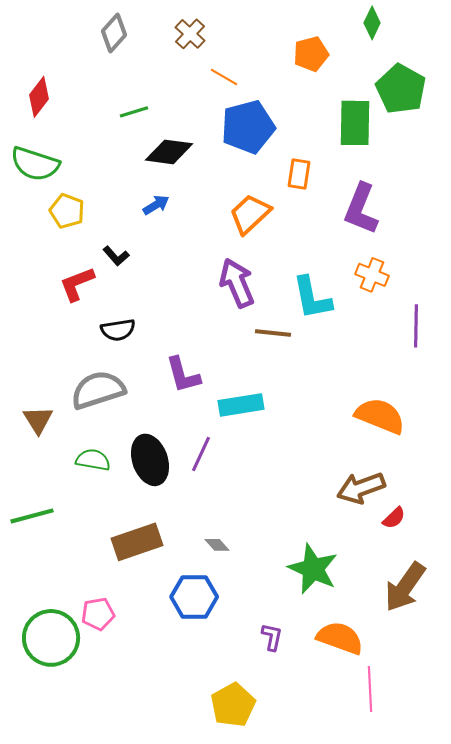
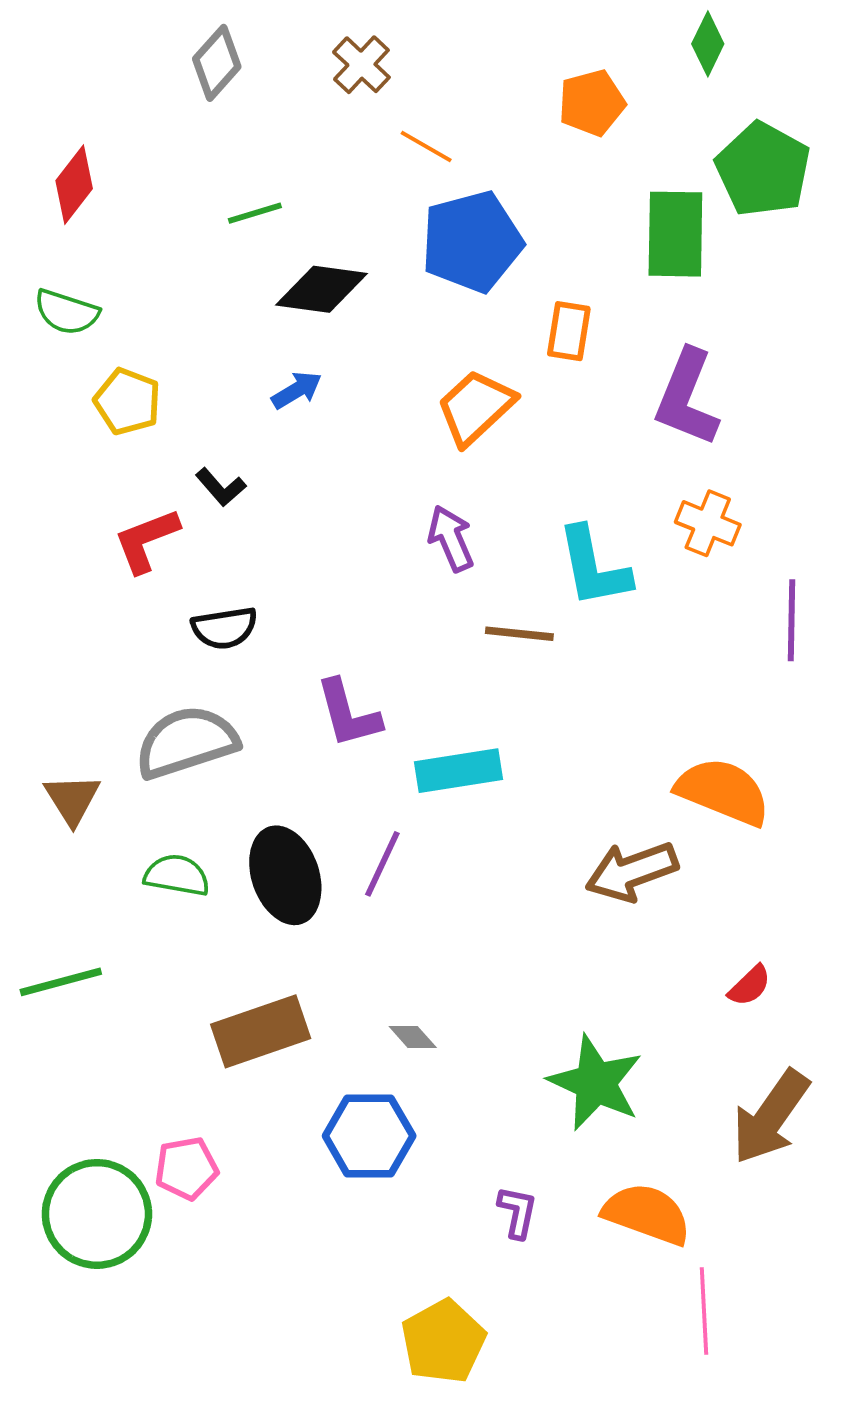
green semicircle: (35, 164) -> (67, 312), size x0.7
purple arrow: (237, 283) -> (451, 538), size x0.7
brown arrow: (361, 488) -> (632, 871), moved

